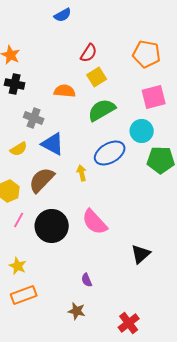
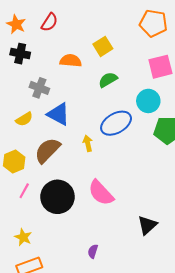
red semicircle: (89, 53) -> (49, 22), moved
green semicircle: (102, 110) -> (108, 80), size x0.7
purple semicircle: (87, 280) -> (93, 251), turned 40

